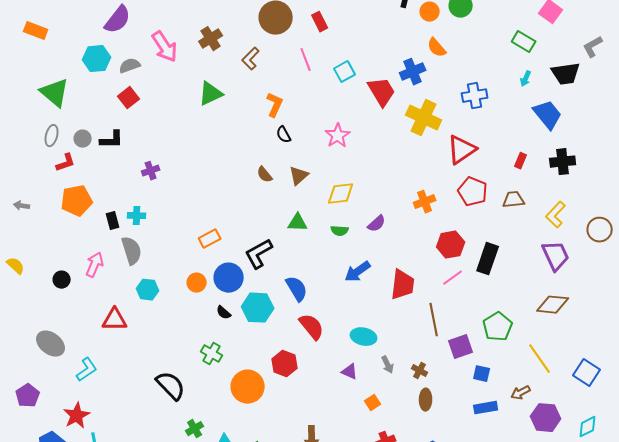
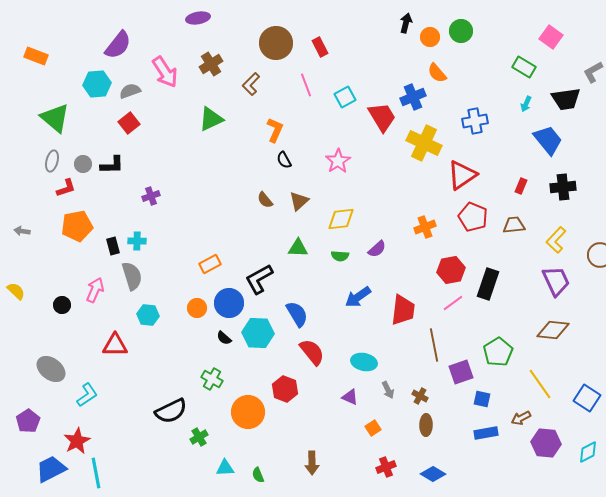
black semicircle: (171, 386) -> (171, 411), turned 108
green cross: (195, 429) -> (199, 437), moved

